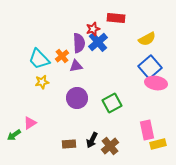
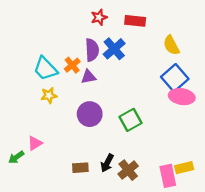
red star: (93, 29) -> (99, 17), moved
yellow semicircle: (147, 39) -> (171, 45), turned 90
pink rectangle: (147, 130) -> (168, 176), moved

